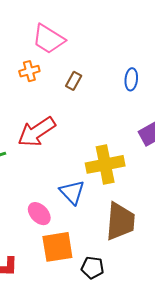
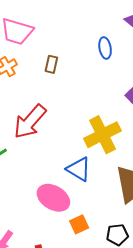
pink ellipse: (39, 214) -> (53, 198), size x1.4
orange square: (57, 247) -> (79, 224), size x0.6

